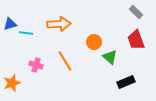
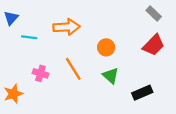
blue triangle: (10, 24) -> (11, 18), moved, turned -32
red trapezoid: (136, 40) -> (154, 45), turned -115
green triangle: (110, 57) -> (111, 76), moved

